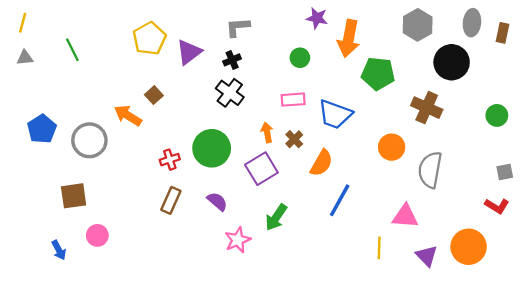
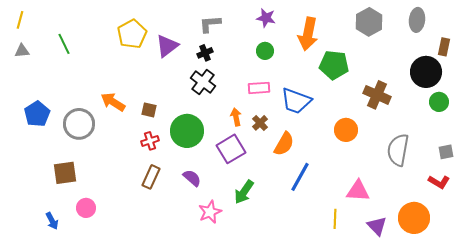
purple star: (317, 18) -> (266, 18), moved
brown rectangle: (503, 33) -> (444, 47), moved
black circle: (452, 62) -> (426, 72), moved
brown square: (154, 95) -> (149, 110), moved, turned -35
gray semicircle: (430, 170) -> (398, 150), moved

